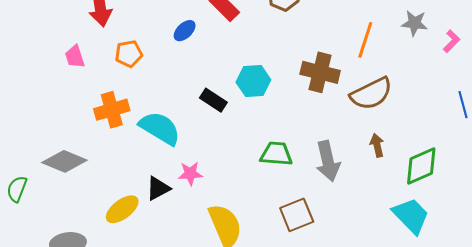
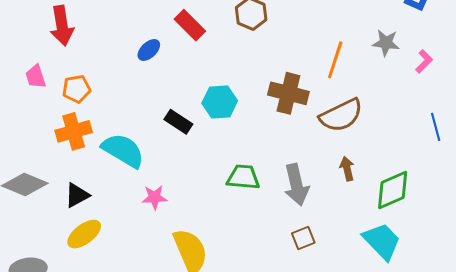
orange pentagon: (129, 54) -> (77, 89), moved
black triangle: (158, 188) -> (77, 195), moved
brown square: (297, 215) -> (303, 238), moved, size x0.7

